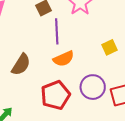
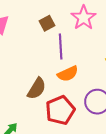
brown semicircle: (21, 65) -> (37, 89), moved

